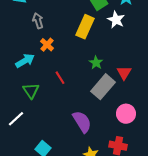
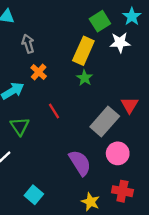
white star: (116, 20) -> (120, 42), turned -30
green star: (96, 63) -> (85, 78), moved
pink circle: (126, 114) -> (118, 153), moved

